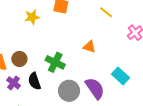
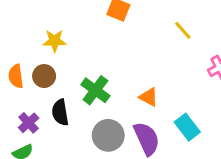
yellow star: (32, 17) -> (55, 41), moved
orange triangle: (89, 47) -> (149, 97), moved
purple cross: (14, 83) -> (29, 123), moved

